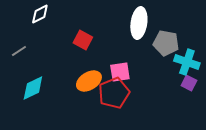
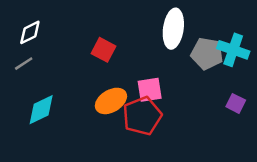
white diamond: (40, 14) -> (30, 32), moved
cyan cross: (187, 62) -> (233, 50), moved

